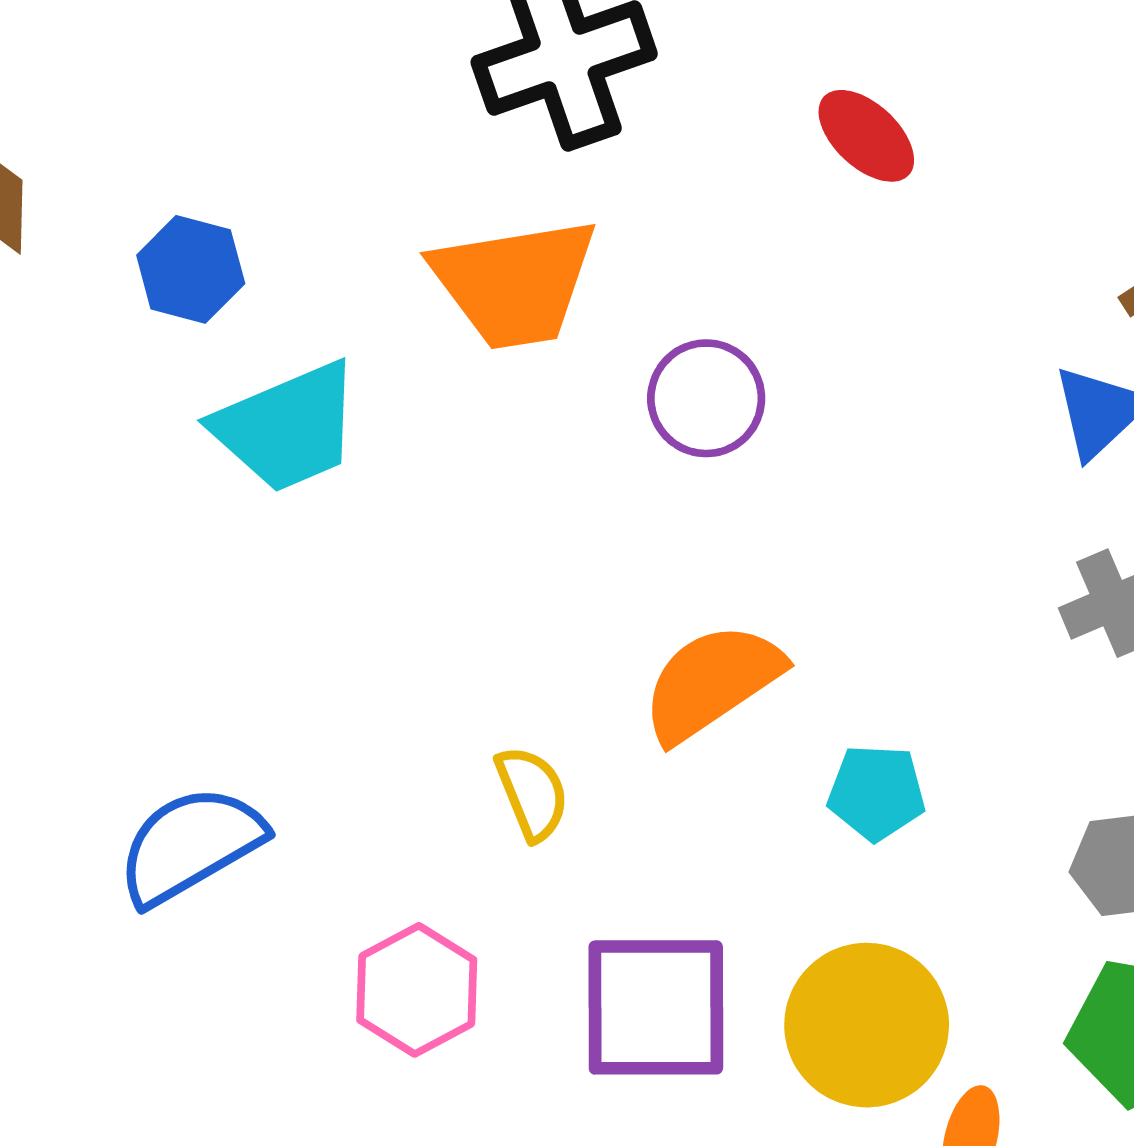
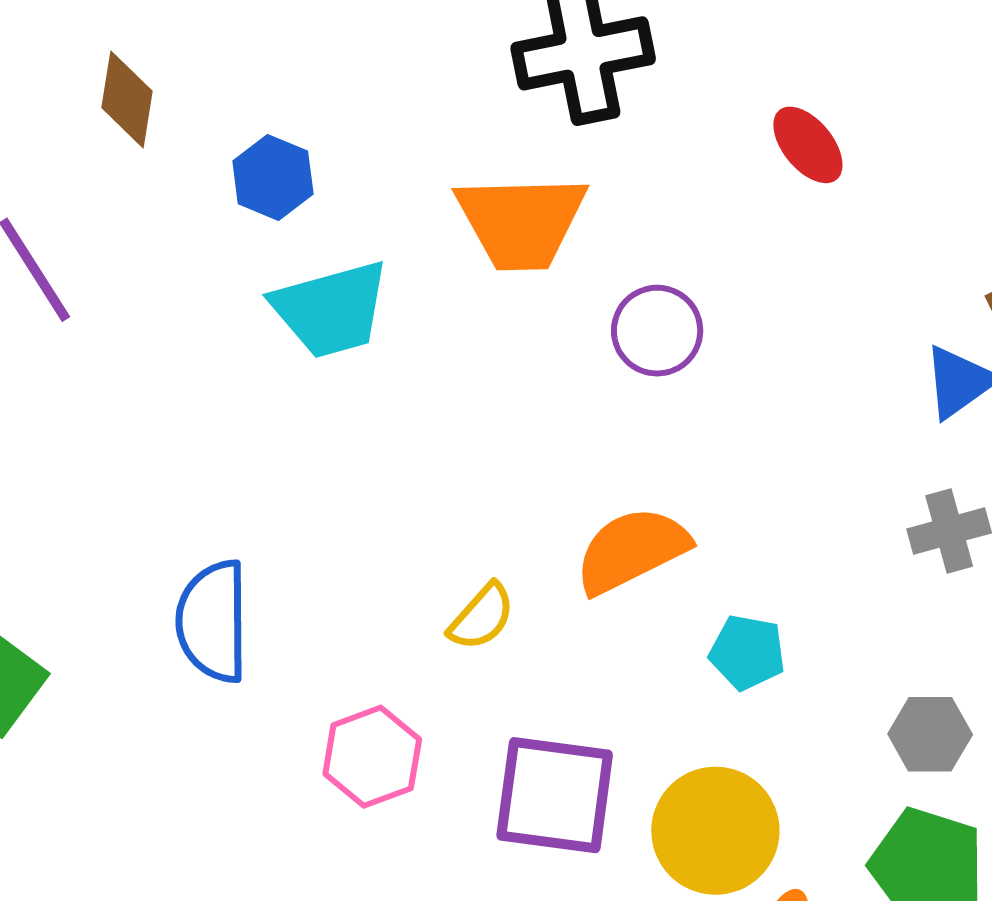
yellow semicircle: (532, 793) -> (482, 617), turned 56
blue semicircle: (190, 845) -> (213, 621), turned -68

